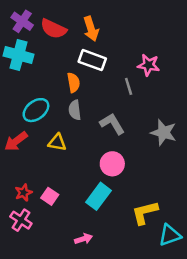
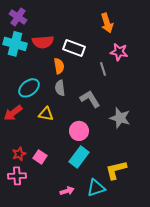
red semicircle: (53, 29) -> (43, 42), moved, turned -30
orange arrow: (91, 29) -> (107, 23), moved
gray star: (164, 133) -> (120, 118), moved
pink circle: (112, 164) -> (79, 131), moved
pink cross: (21, 220) -> (17, 176), turned -36
cyan triangle: (170, 235) -> (96, 188), moved

